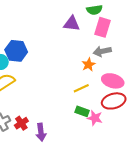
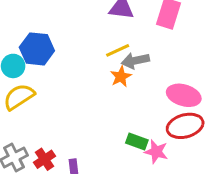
gray arrow: (102, 51) -> (135, 61), moved
orange star: (89, 65) -> (121, 77), moved
yellow line: (81, 88) -> (118, 50), moved

